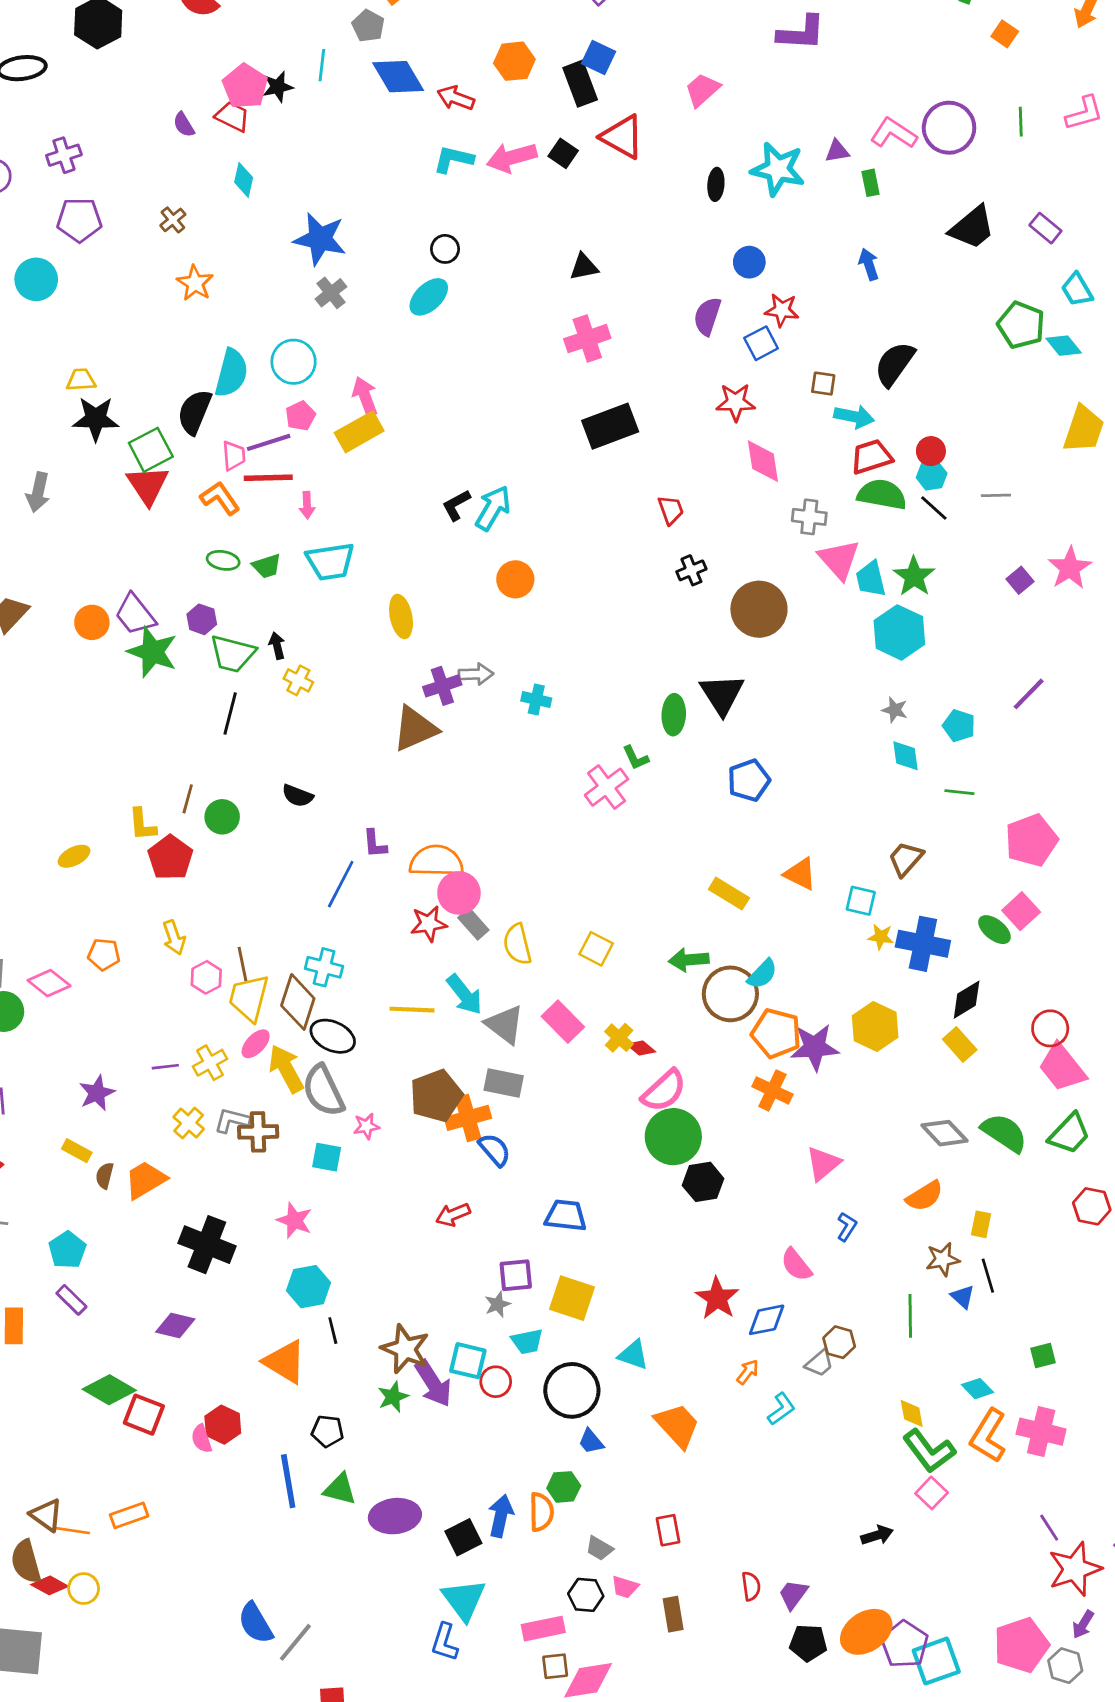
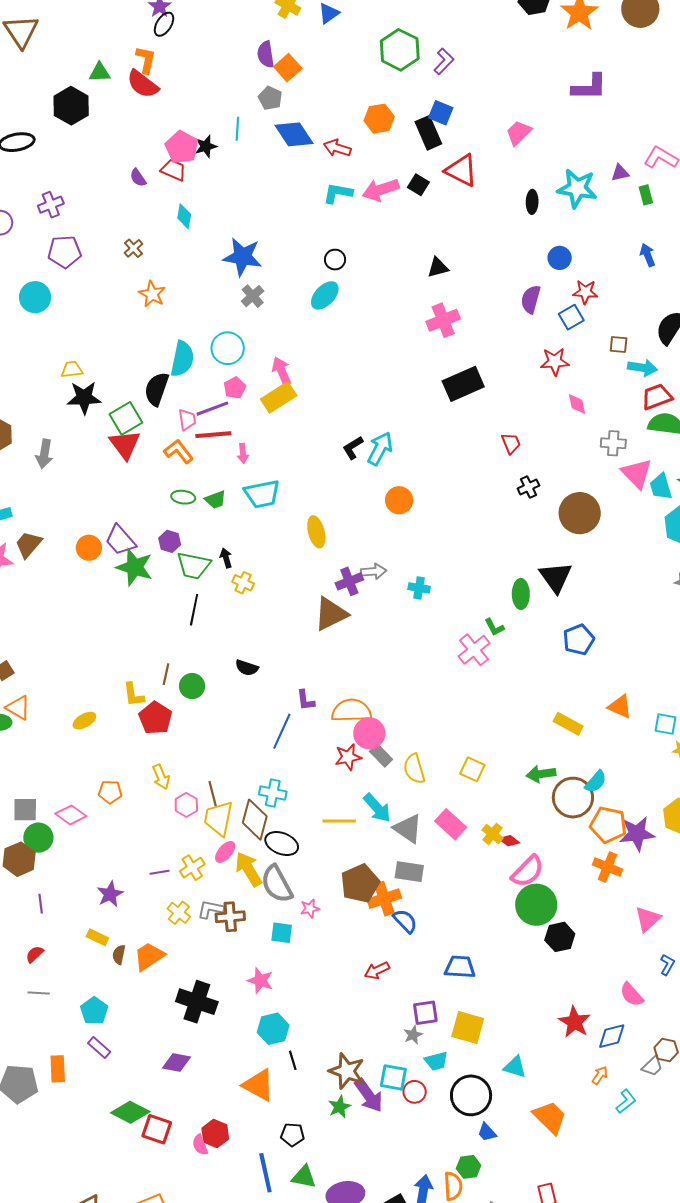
pink diamond: (763, 461) -> (577, 404), size x0.7

